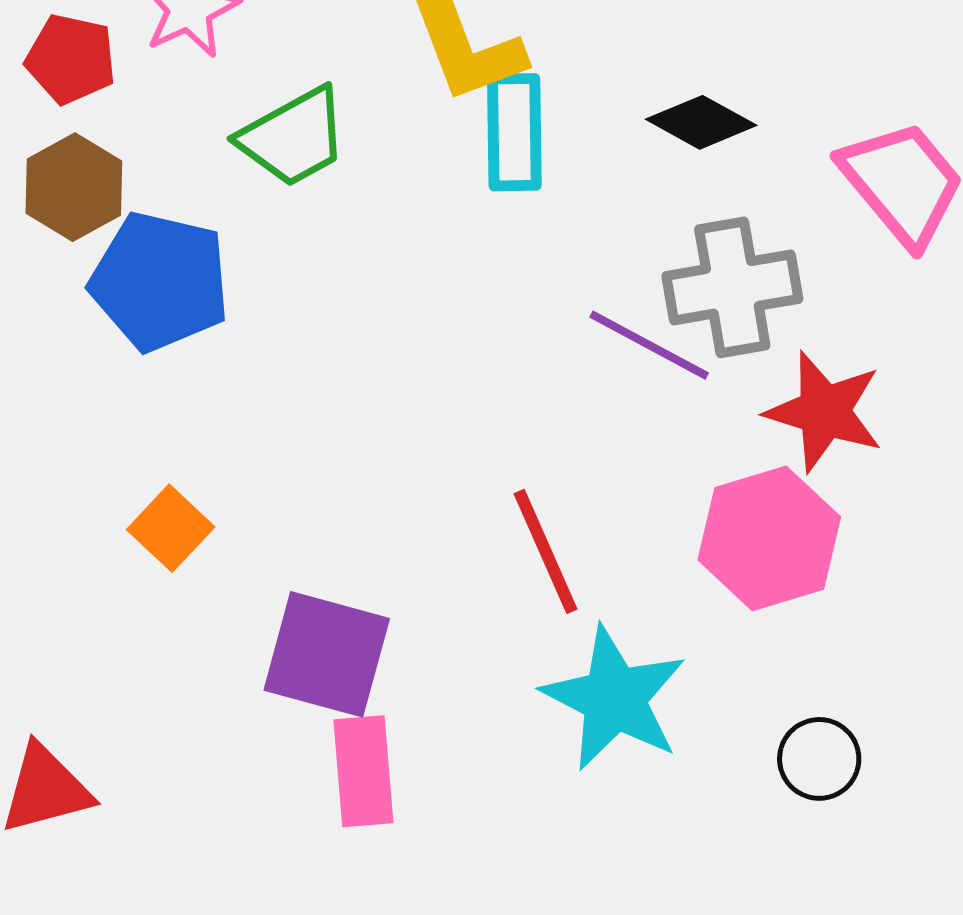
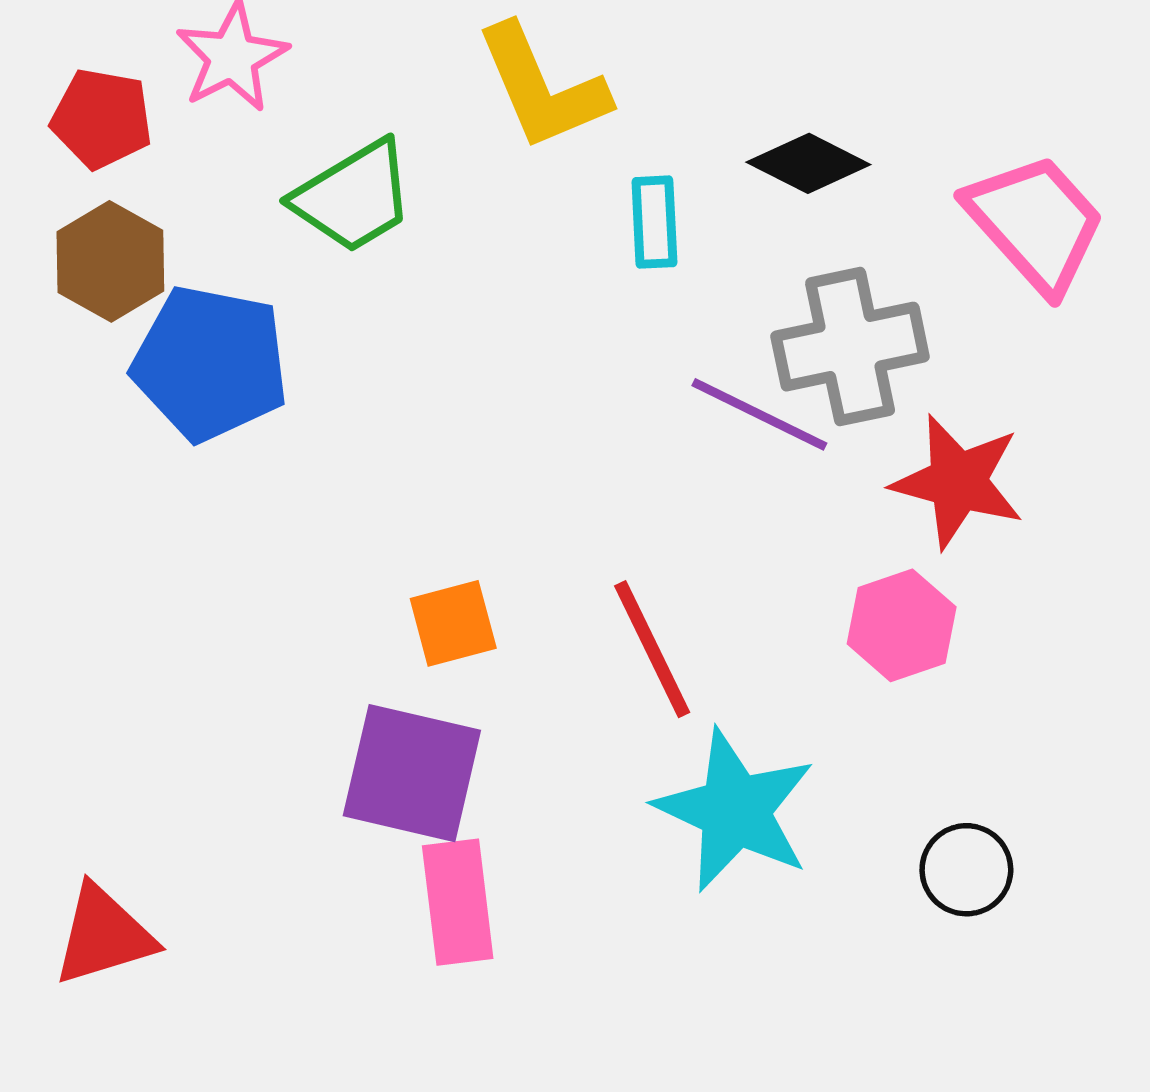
cyan rectangle: (514, 132) -> (654, 222), moved, size x0.7
orange square: (171, 528) -> (453, 623), moved, turned 34
pink hexagon: (769, 538) -> (902, 625), size x0.7

